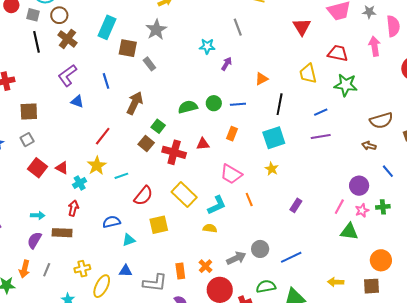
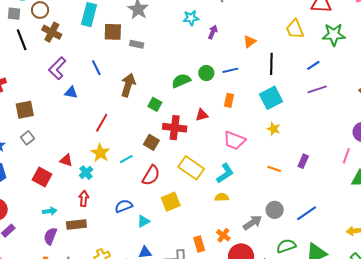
gray rectangle: (149, 64) -> (137, 44), turned -32
brown square: (146, 143) -> (151, 142), moved
red square: (38, 168) -> (42, 177), moved
orange line: (249, 199) -> (274, 169), moved, turned -40

